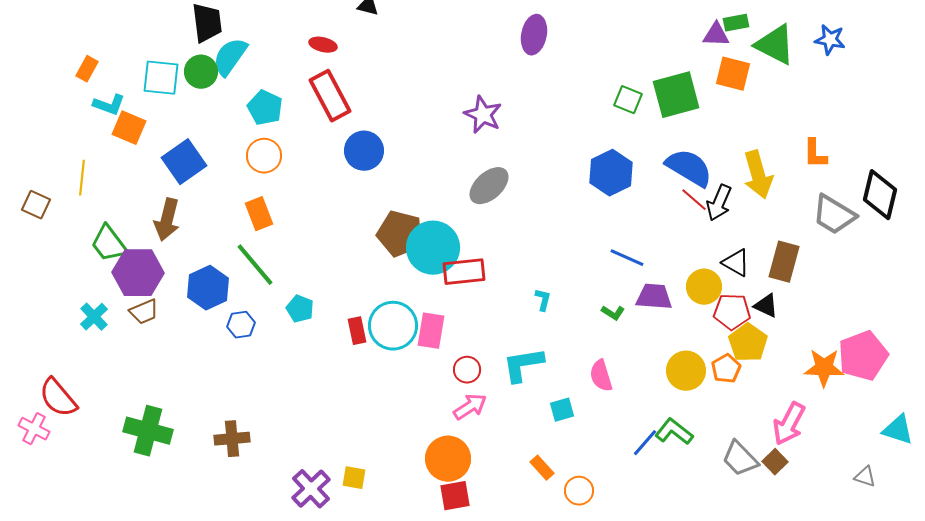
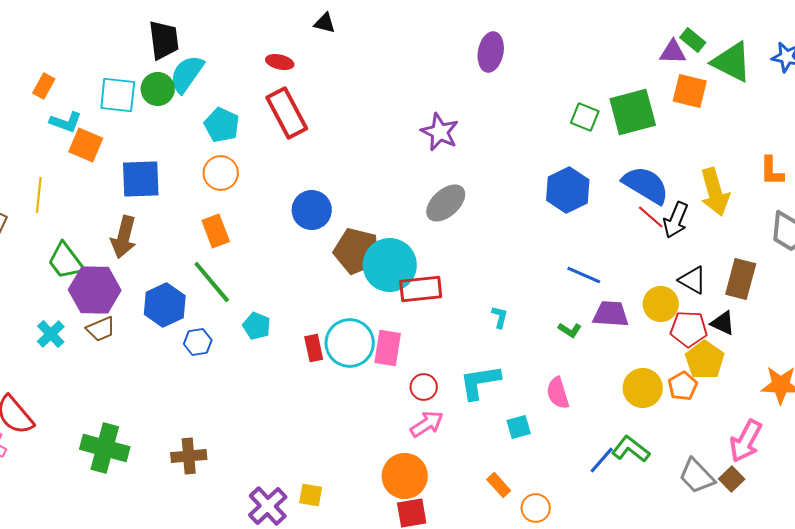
green rectangle: (736, 23) -> (693, 40), turned 50
blue circle: (364, 151) -> (312, 210), moved
blue square: (184, 162) -> (141, 179), turned 33

